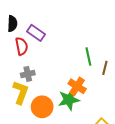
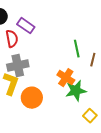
gray cross: (28, 74) -> (18, 66), size x1.5
green star: (69, 100) -> (76, 91), moved

